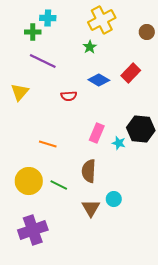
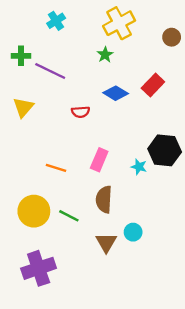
cyan cross: (48, 18) -> (56, 21), turned -35
green cross: (33, 32) -> (21, 56), moved
pink rectangle: (97, 133) -> (99, 160), moved

